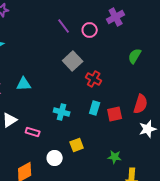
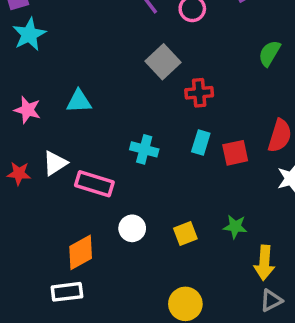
red cross: (94, 79) -> (199, 93), turned -35
pink rectangle: (33, 132) -> (94, 184), size x1.5
yellow square: (77, 145) -> (185, 233), moved

